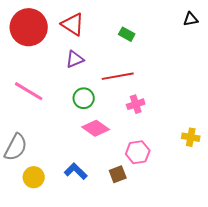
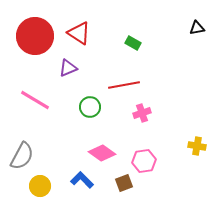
purple triangle: (75, 59) -> (68, 68), moved
pink diamond: (96, 128) -> (102, 153), moved

